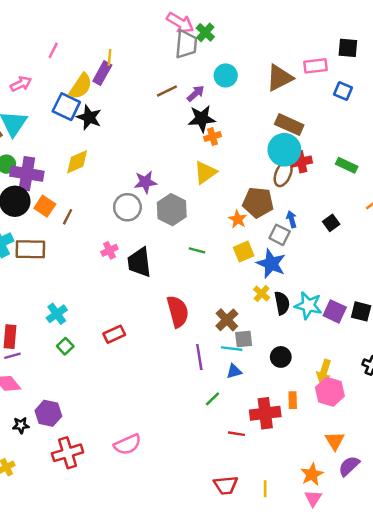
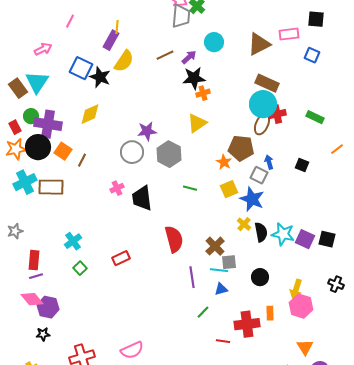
yellow semicircle: (81, 86) -> (124, 61), moved
black square: (331, 223) -> (302, 165), turned -32
purple hexagon: (48, 413) -> (48, 307), moved

